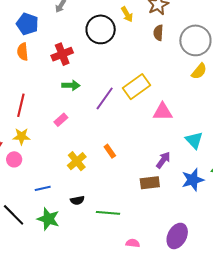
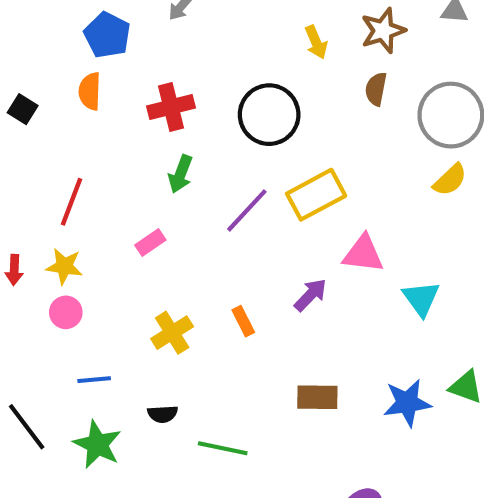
black circle: (101, 29) -> (269, 115), moved
green arrow: (71, 85) -> (181, 174), turned 102
cyan triangle: (194, 140) -> (421, 299), moved
pink circle: (14, 159) -> (66, 312), moved
purple arrow: (163, 160) -> (310, 295), moved

